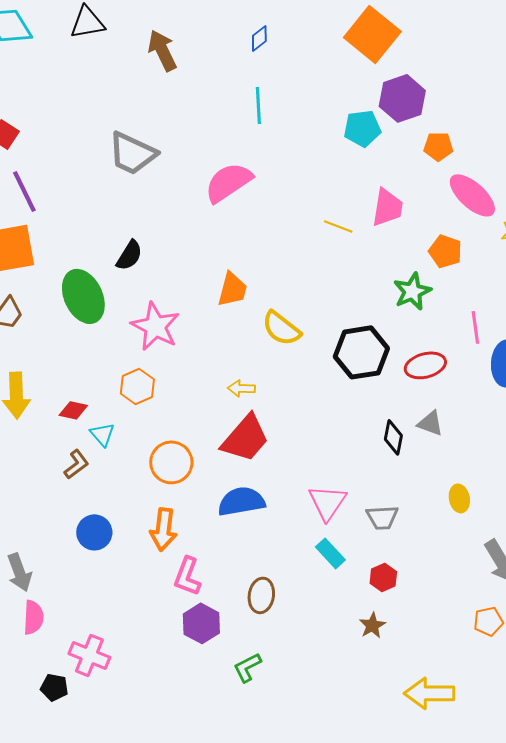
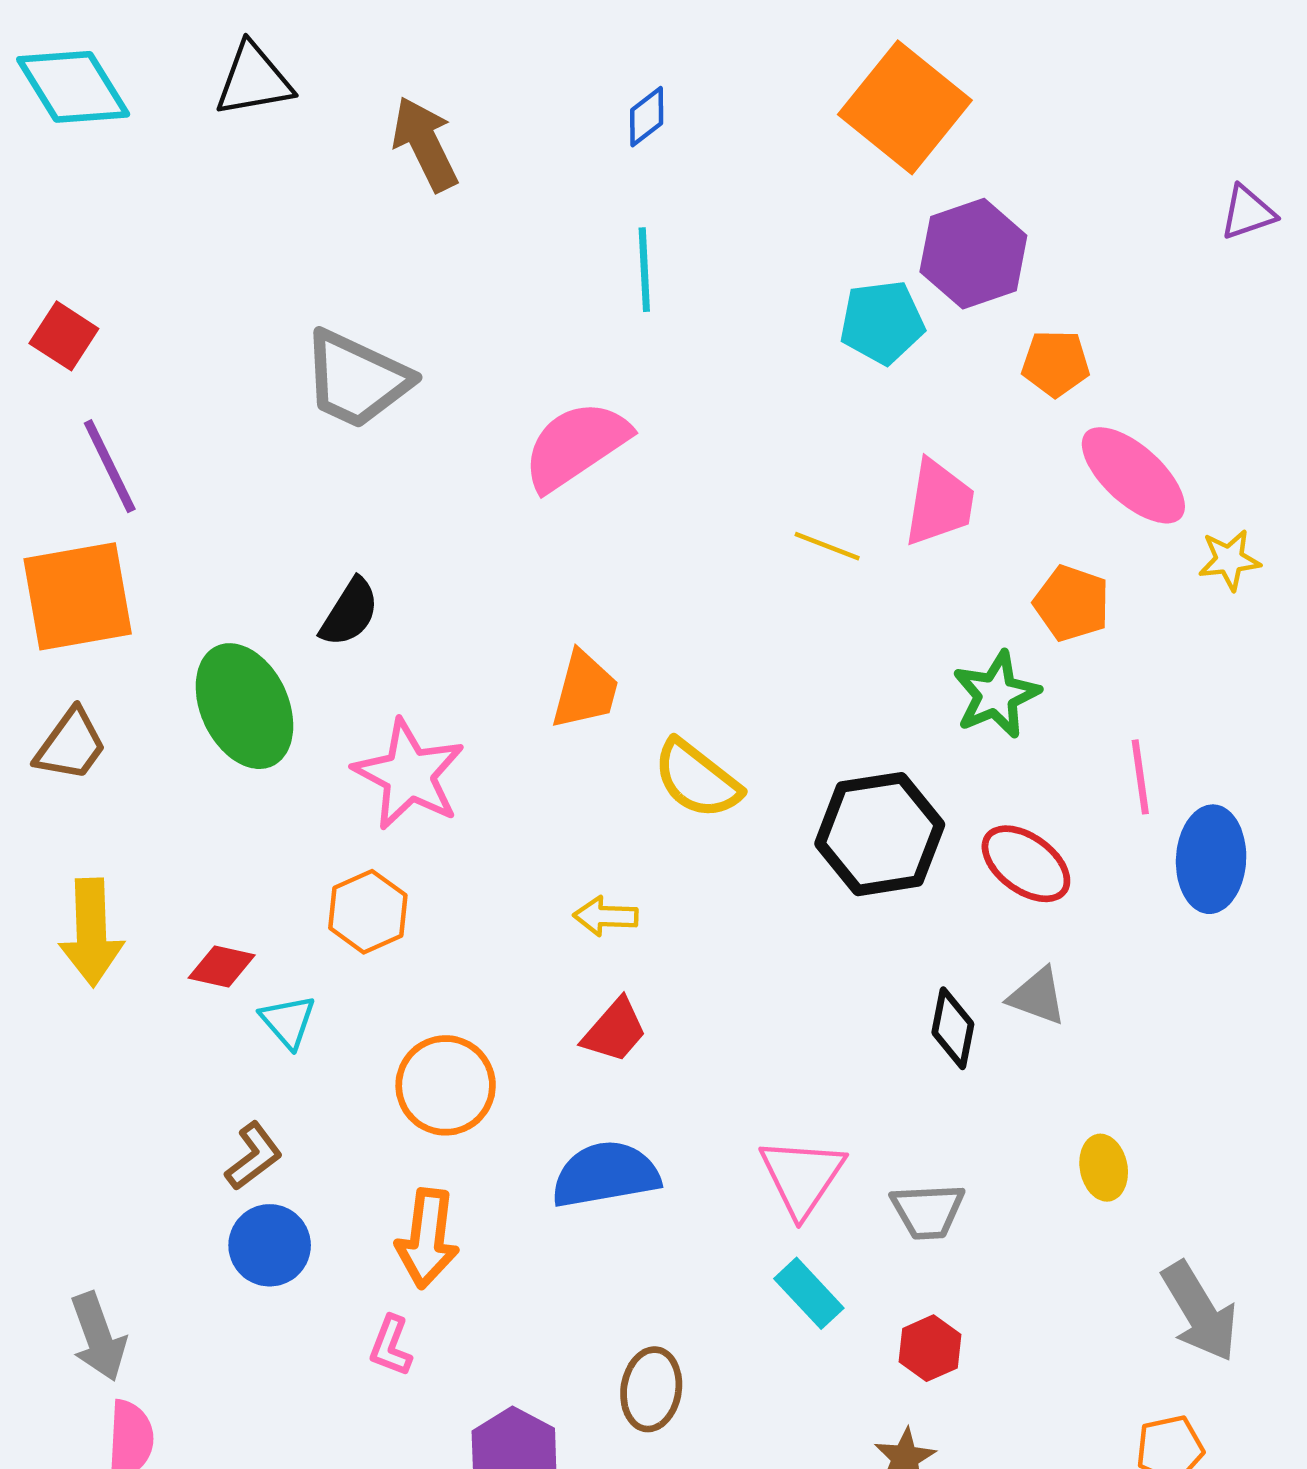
red ellipse: (425, 365) -> (1026, 864), turned 51
red trapezoid: (245, 438) -> (615, 1031), size x0.6
brown L-shape: (76, 464) -> (254, 1156), moved
pink L-shape: (187, 576) -> (391, 1346), moved, size x0.7

